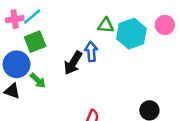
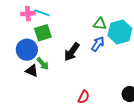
cyan line: (32, 17) -> (42, 13), turned 56
blue arrow: (91, 52) -> (98, 44), moved, turned 35
black triangle: (12, 91) -> (32, 71), moved

